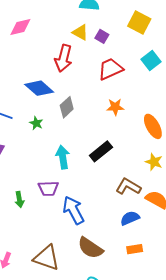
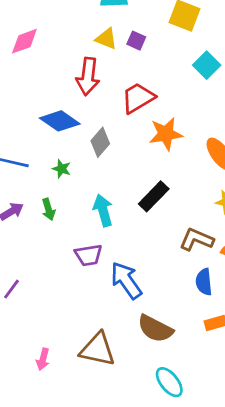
red trapezoid: (110, 69) -> (138, 98), moved
orange star: (115, 107) -> (166, 134), size x1.4
green arrow: (19, 200) -> (48, 209), moved
blue semicircle: (130, 218) -> (204, 282), turned -66

